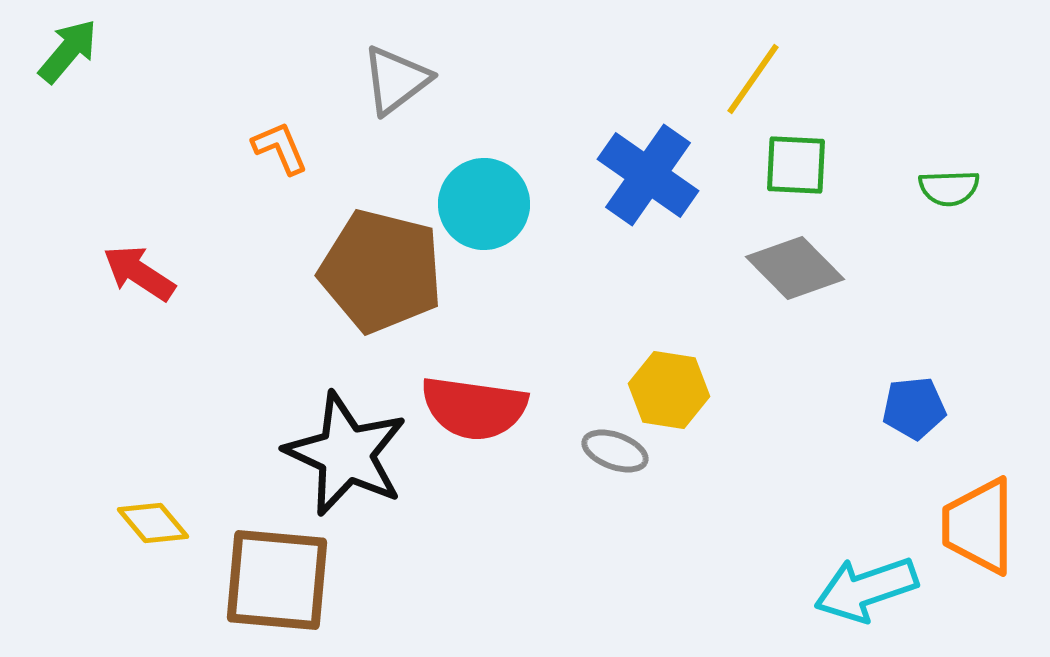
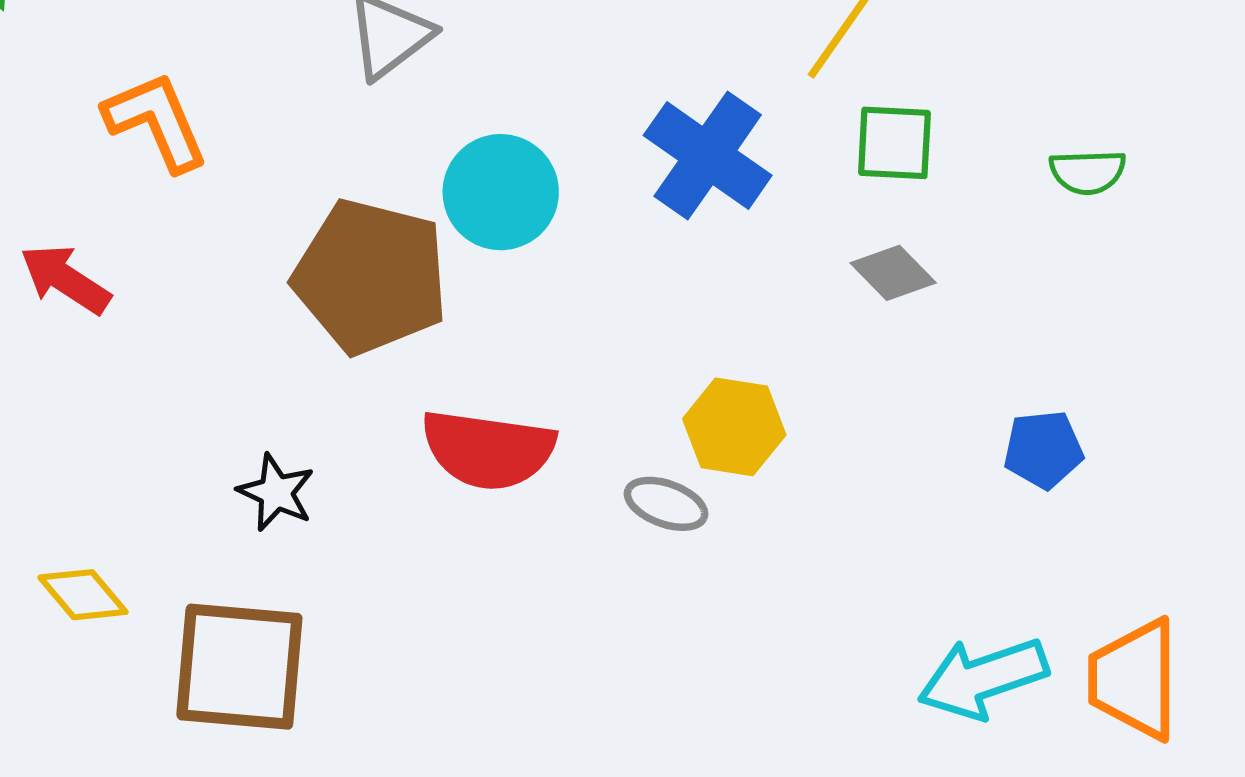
orange L-shape: (280, 148) -> (156, 121), moved, size x1.5
gray diamond: (795, 268) -> (893, 273), size x0.7
black star: (346, 454) -> (276, 492), moved, size x0.5
orange trapezoid: (979, 526) -> (1134, 679), moved

